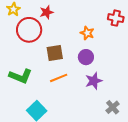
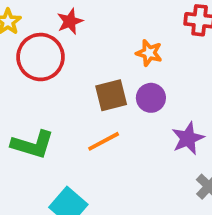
brown square: (55, 53) -> (111, 95), moved
purple star: (94, 81) -> (188, 138), moved

